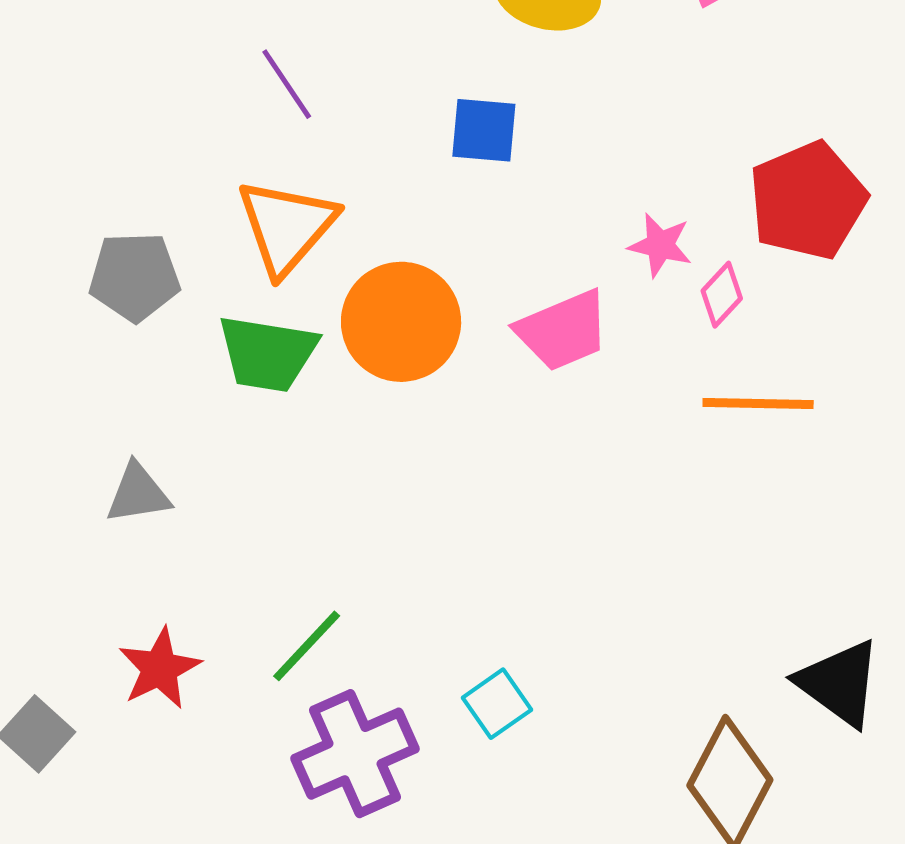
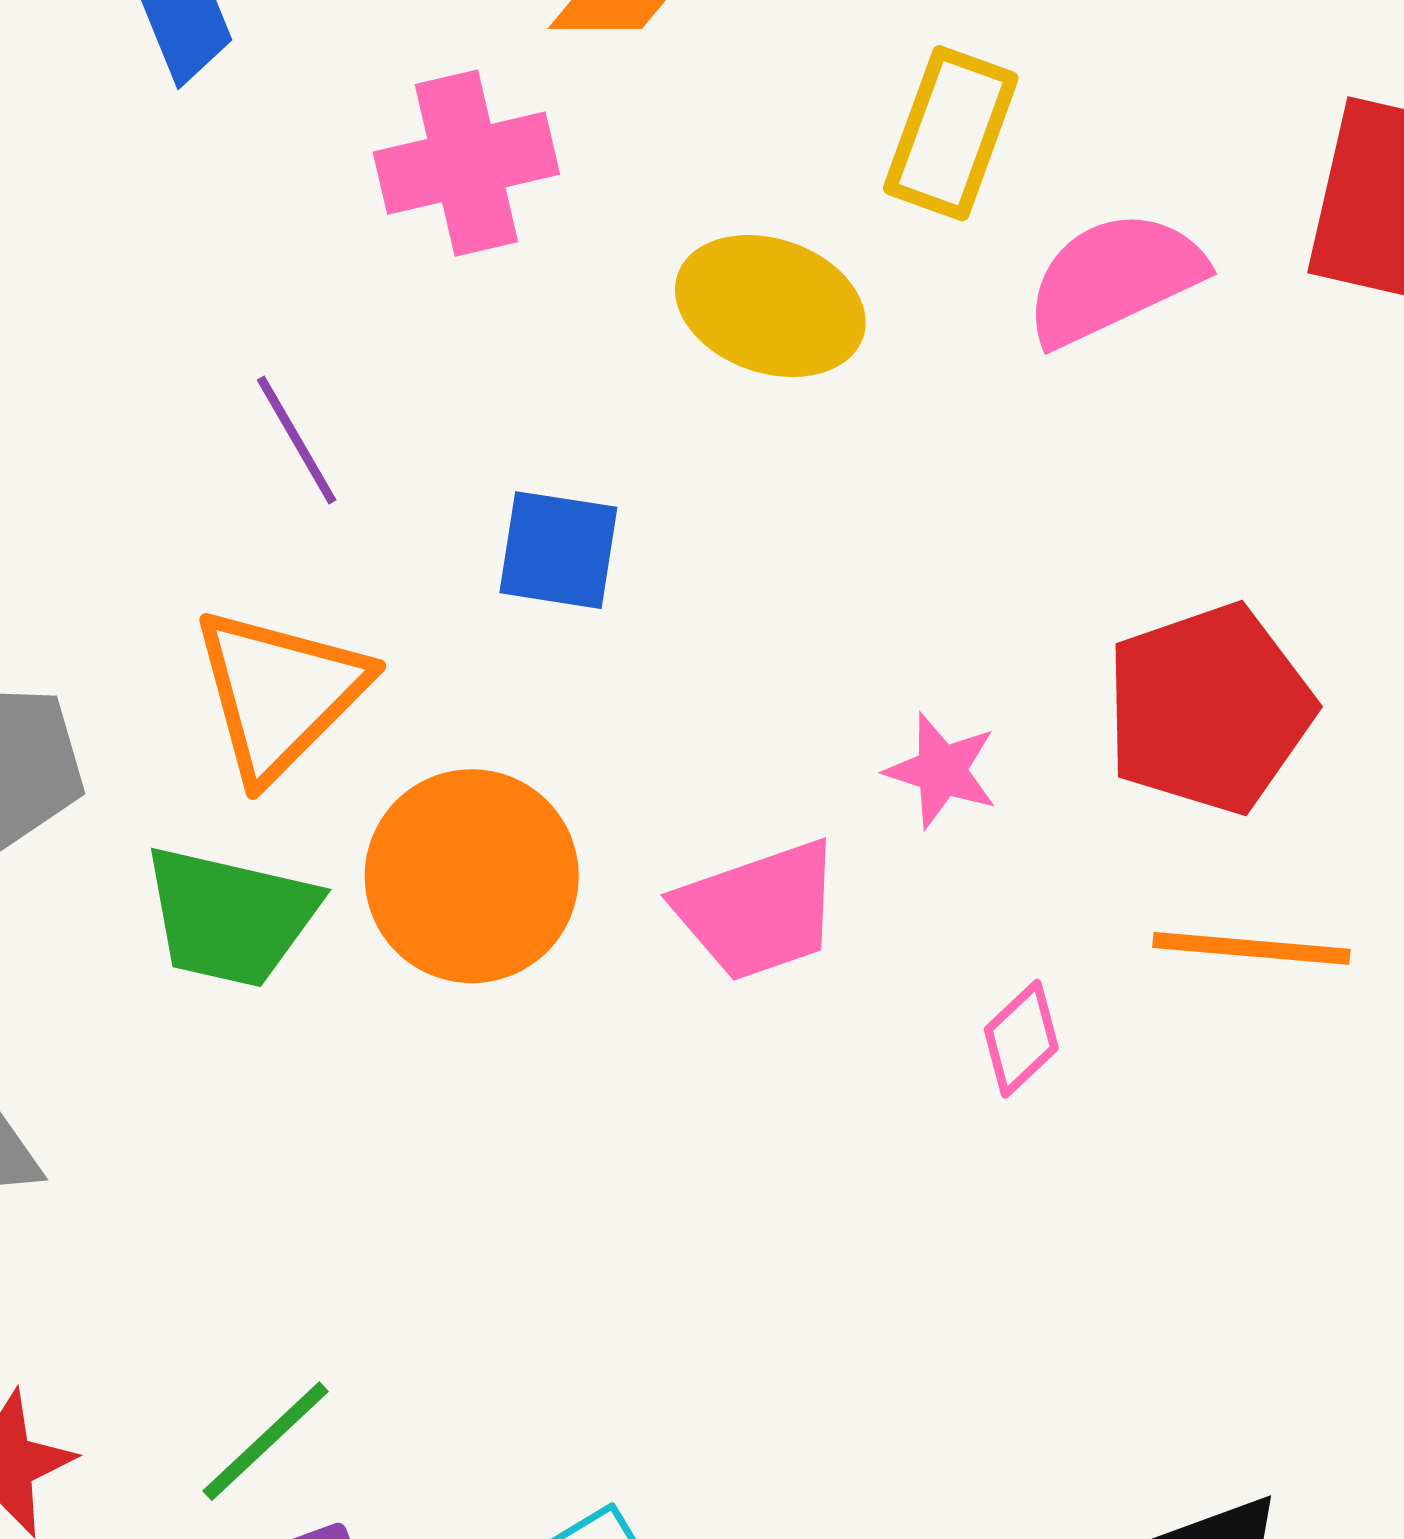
blue square: (484, 130) -> (558, 550), moved
pink diamond: (722, 295) -> (1021, 1039), moved
orange line: (758, 404) -> (1251, 948), moved

